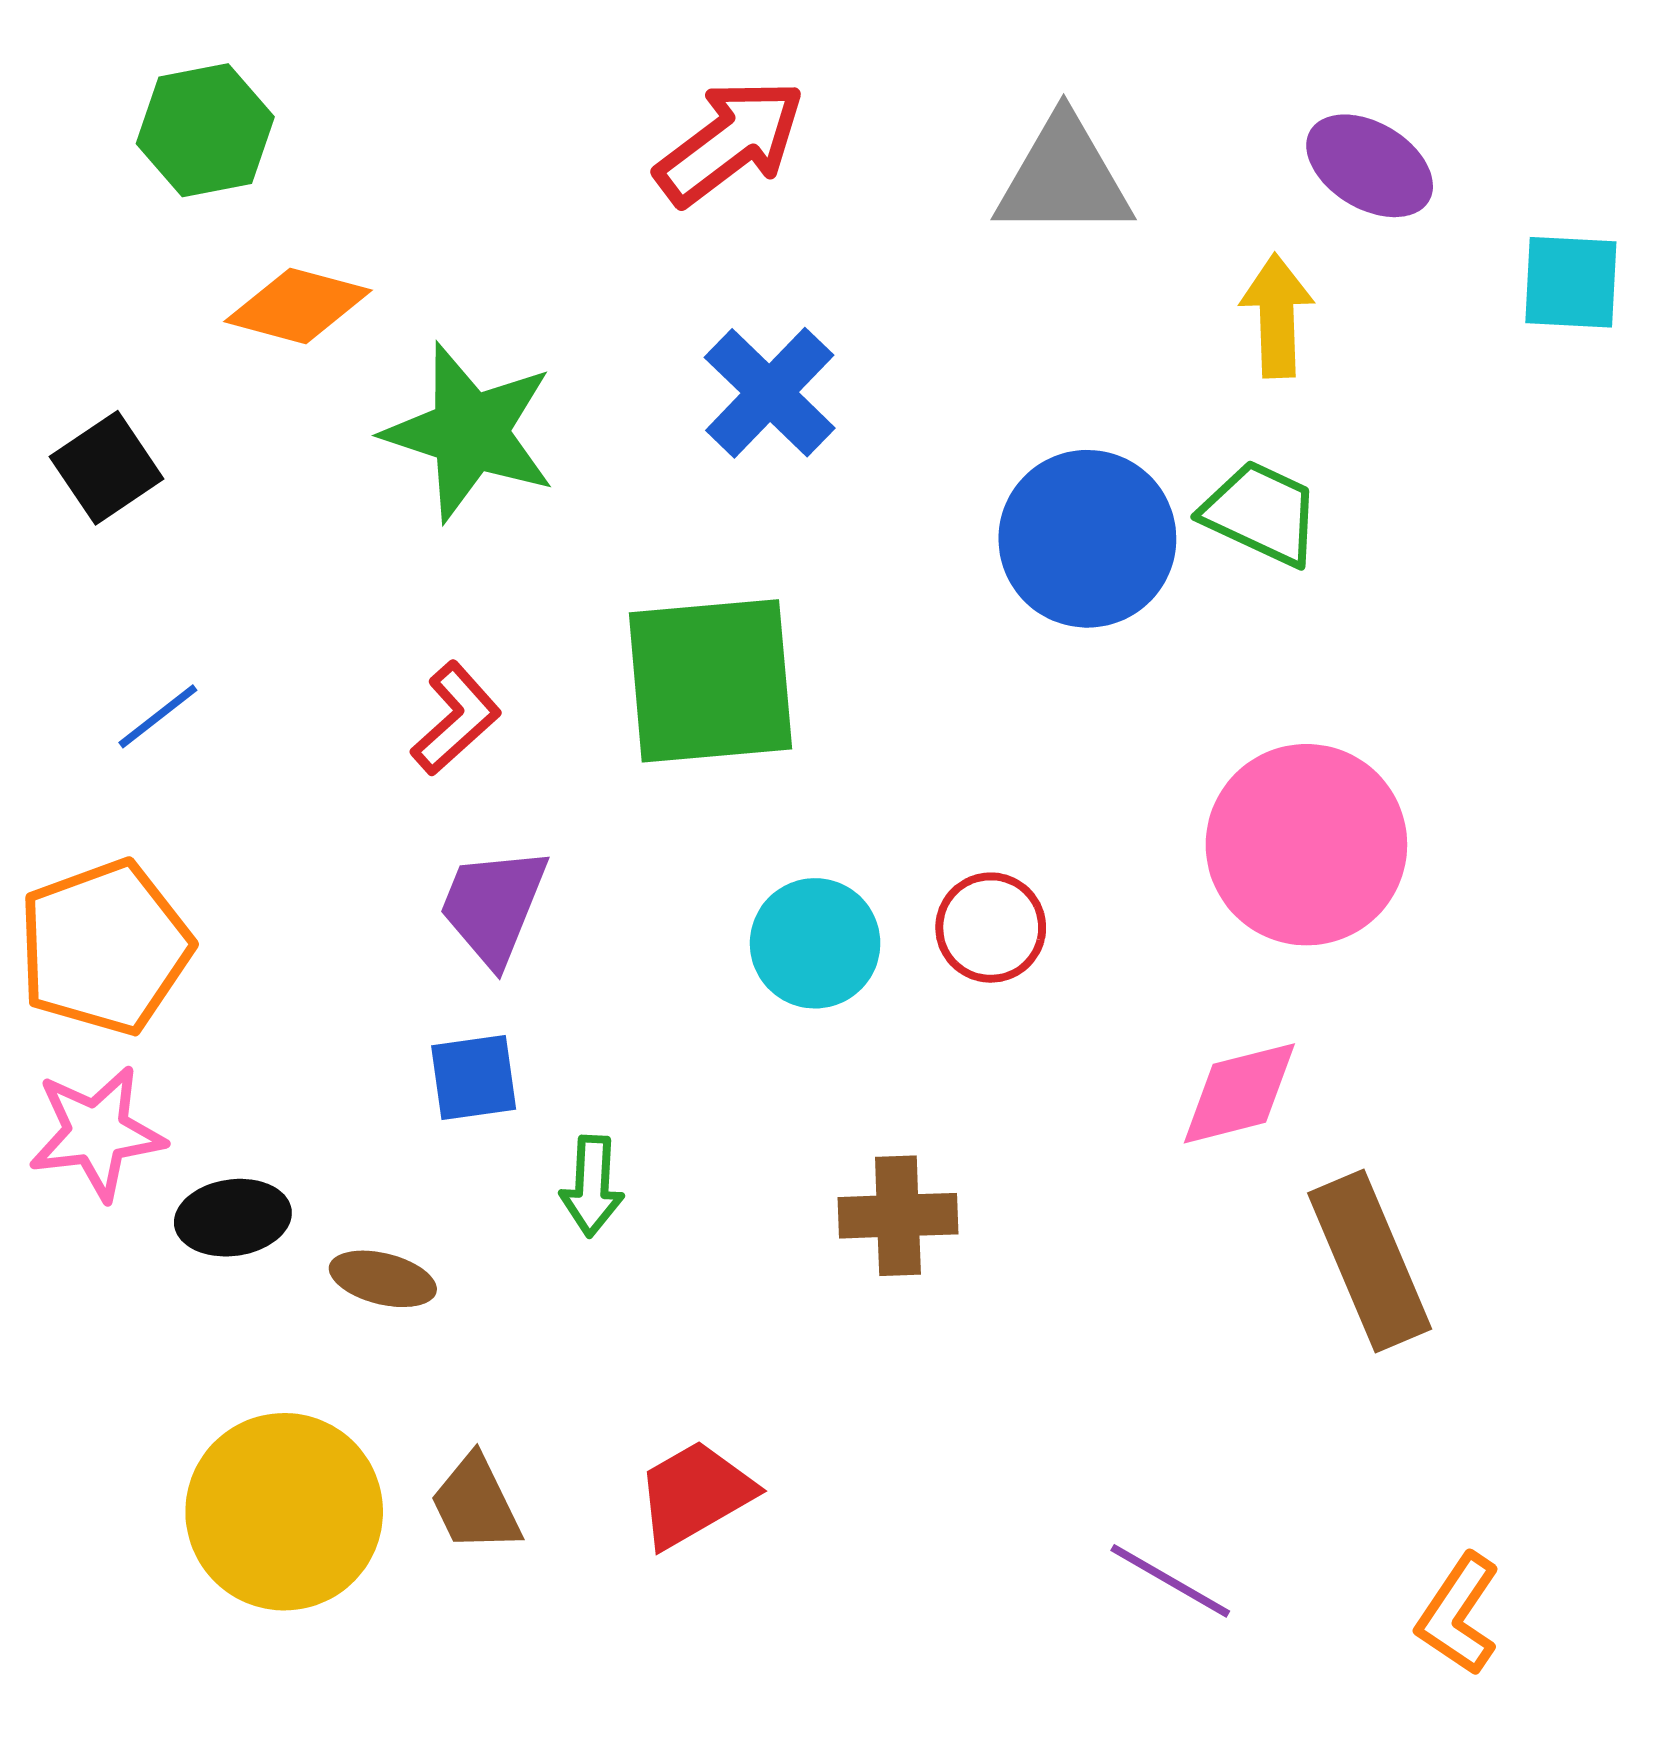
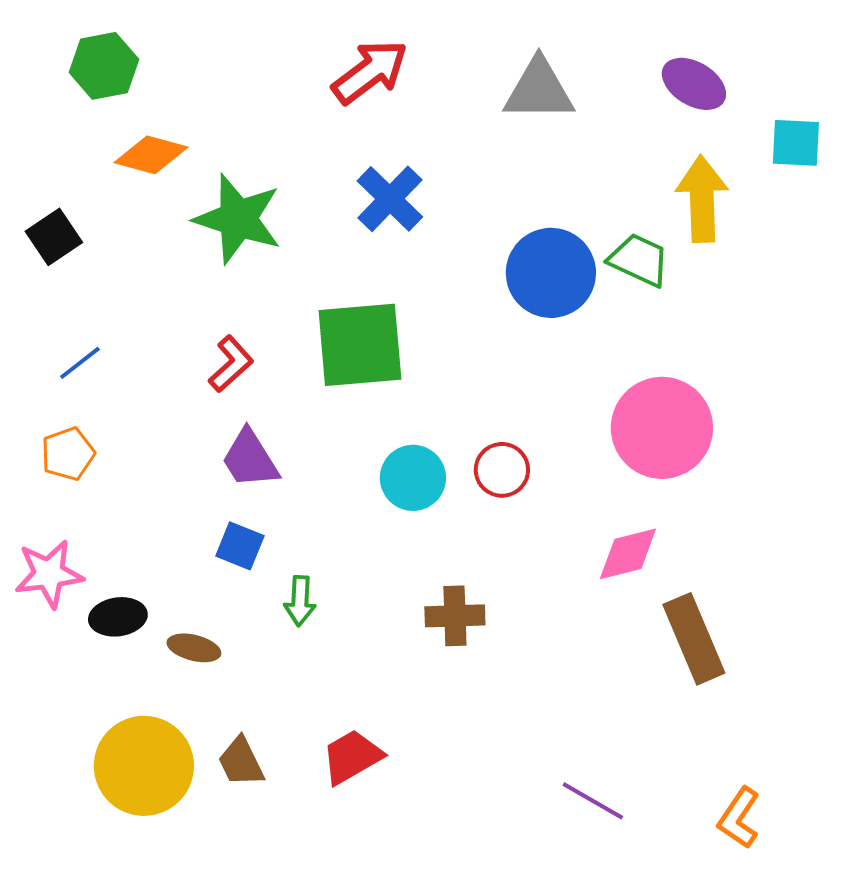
yellow arrow: (1277, 316) -> (702, 199), moved, size x1.4
purple trapezoid: (493, 906) -> (250, 459), turned -54
orange pentagon: (105, 947) -> (68, 454), moved, size x0.6
blue square: (474, 1078) -> (240, 546), turned 30

